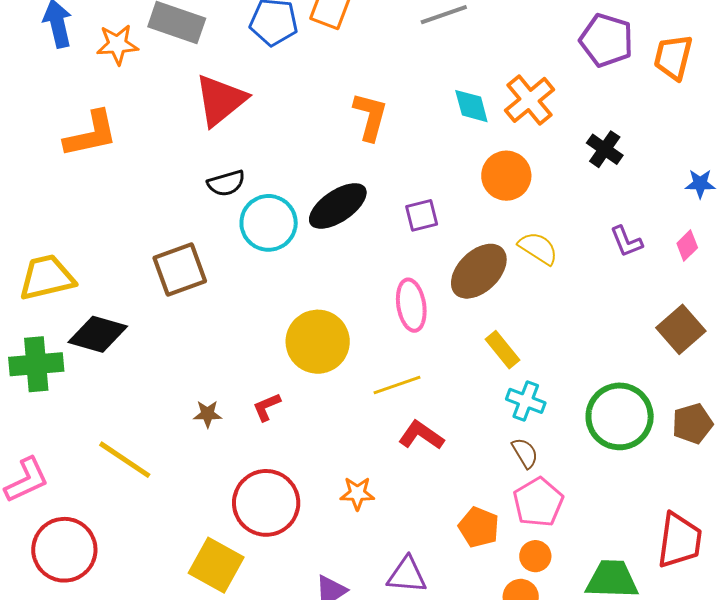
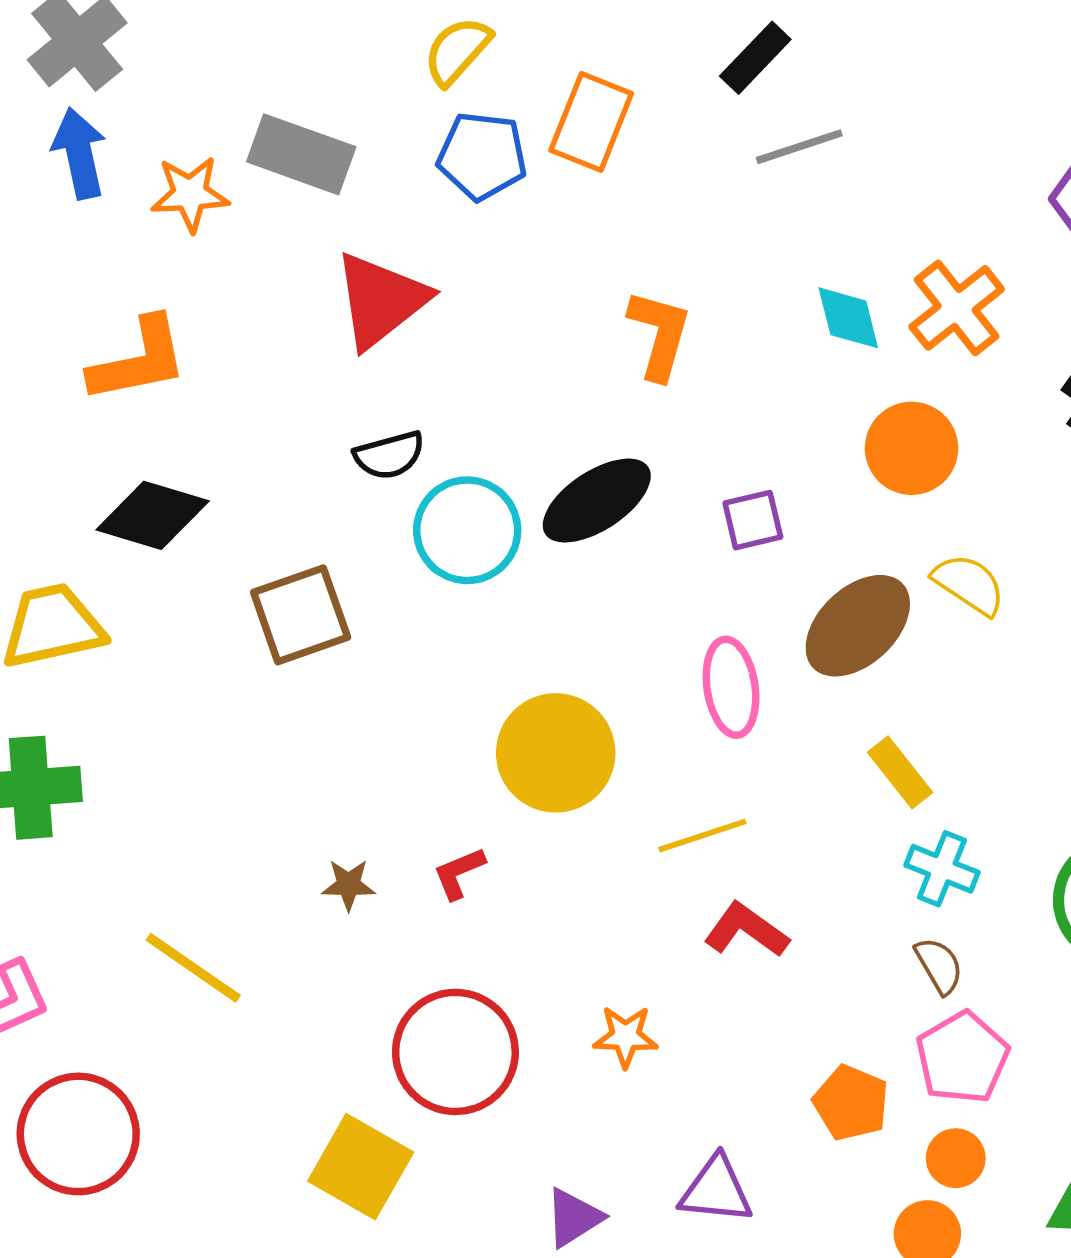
black diamond: (98, 334) -> (153, 515), moved

